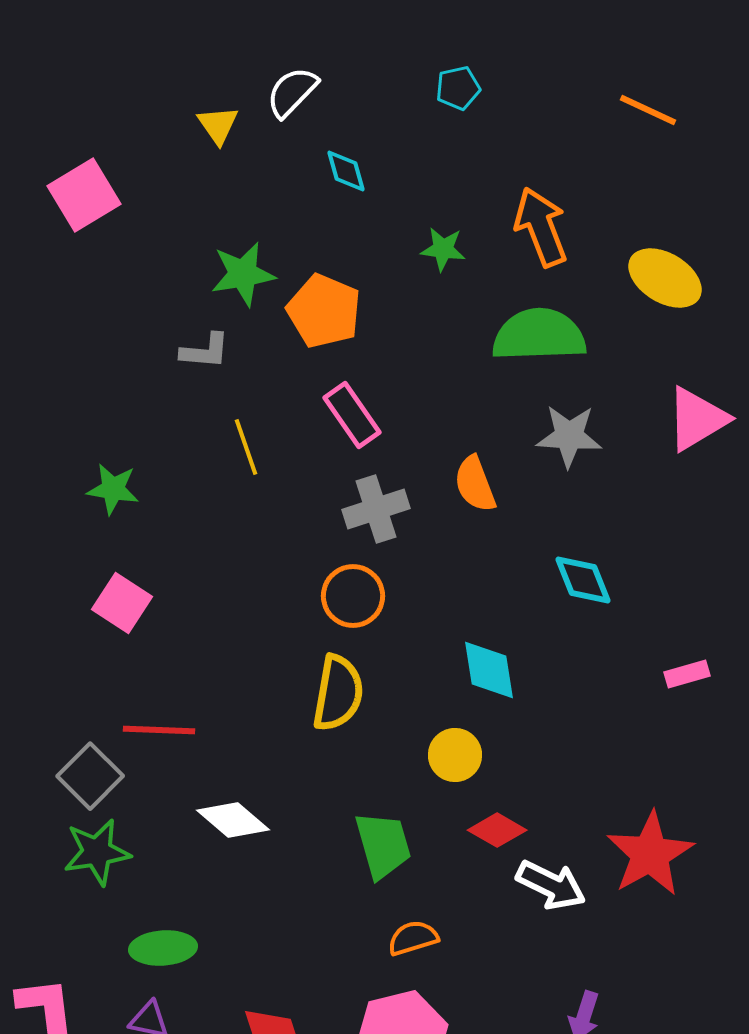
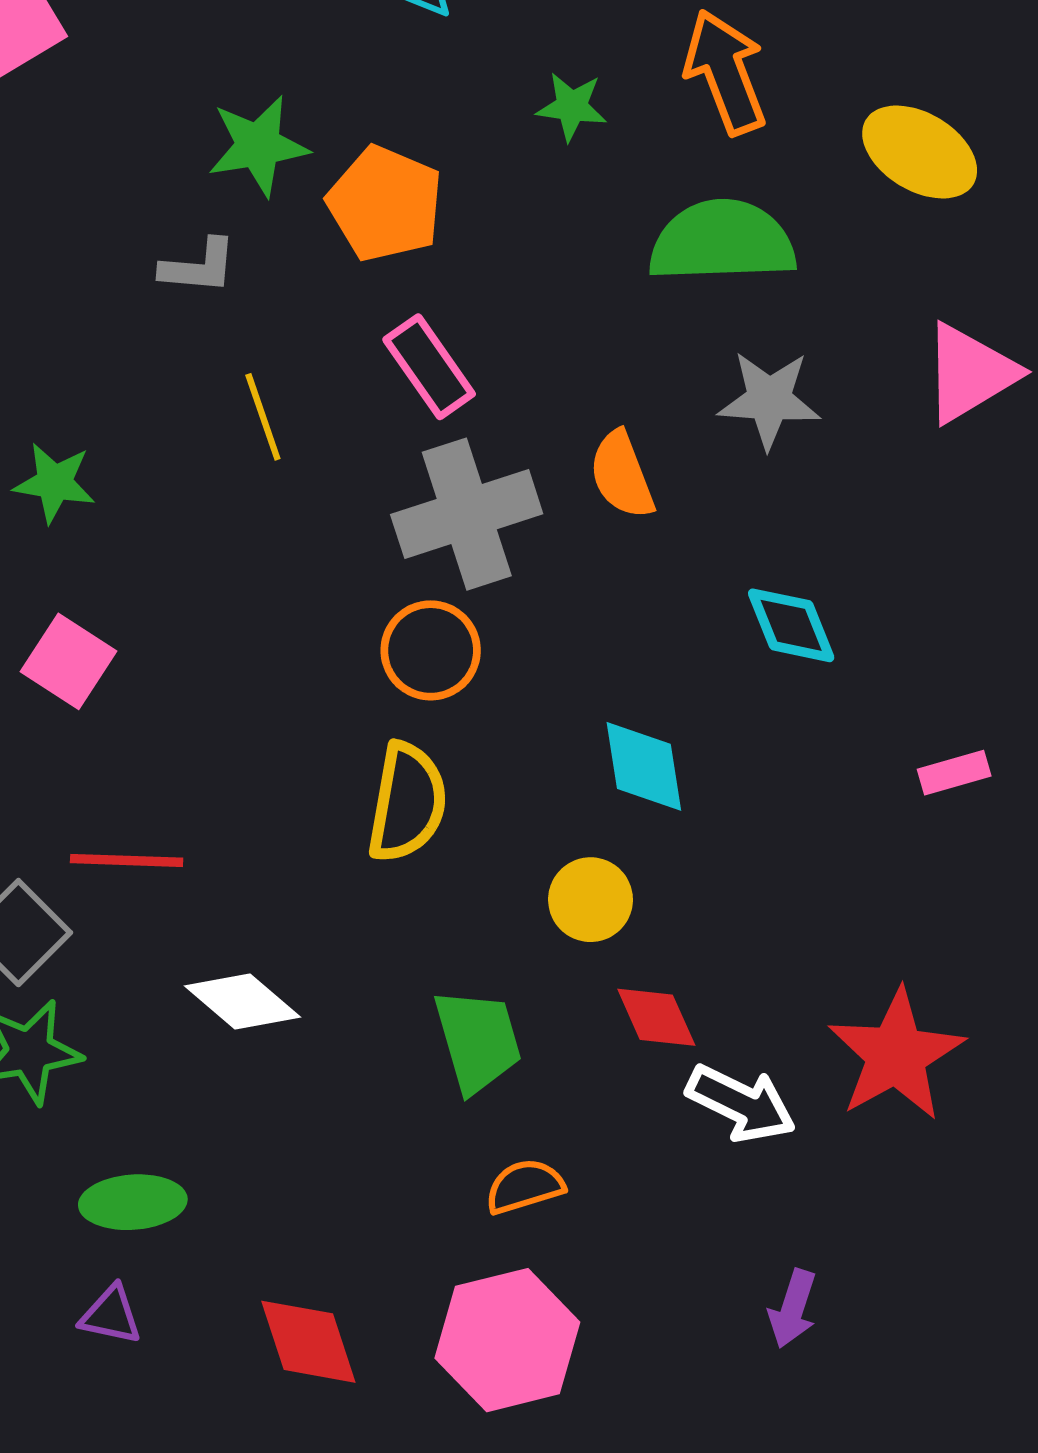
gray cross: (376, 509) -> (467, 514), size x1.4
red diamond: (497, 830) -> (656, 1017), turned 36

